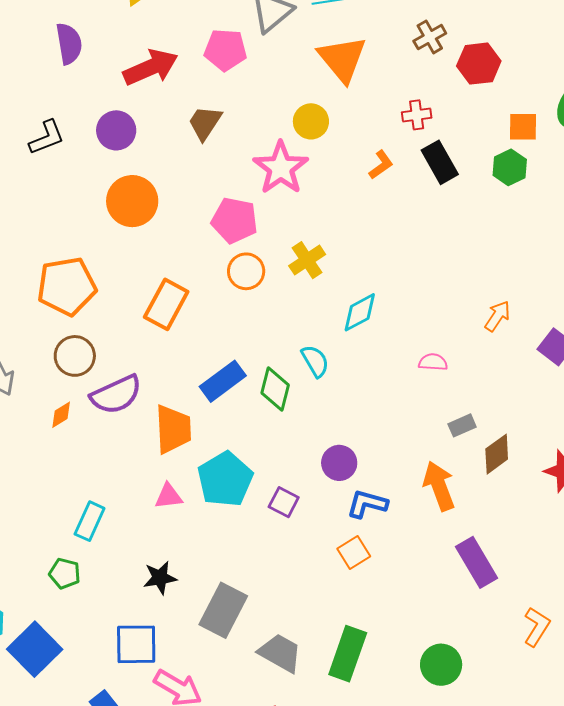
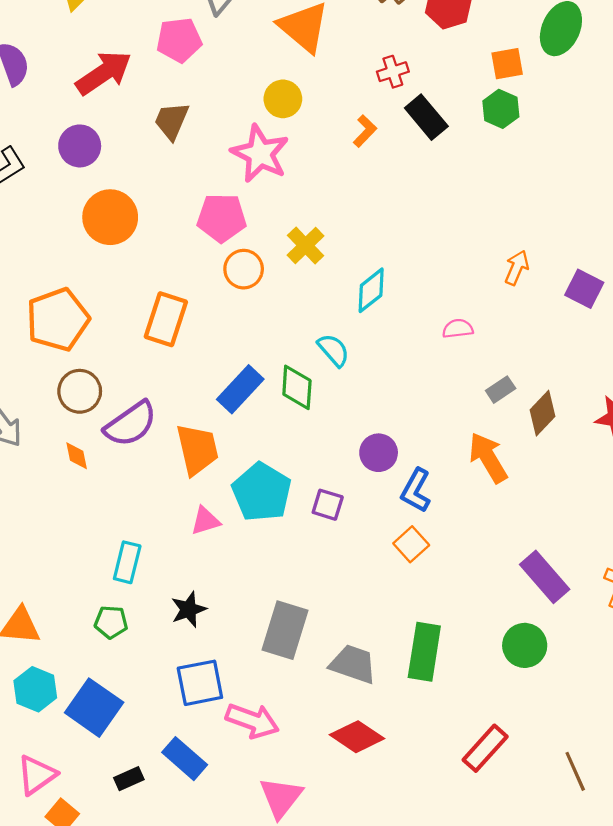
orange diamond: (61, 415) -> (77, 456), turned -60
blue L-shape: (367, 504) -> (416, 490), turned -66
purple rectangle: (477, 562) -> (545, 577), moved
black star: (160, 578) -> (189, 609), moved

